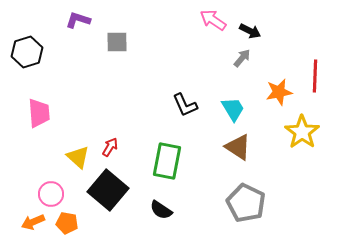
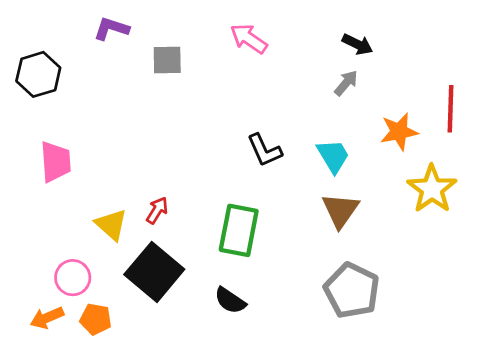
pink arrow: (213, 20) -> (249, 39), moved
brown triangle: (238, 147) -> (340, 210), turned 32

